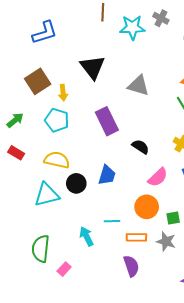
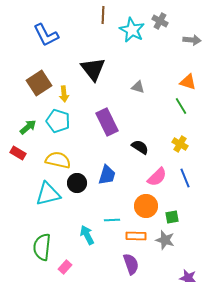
cyan star: (132, 27) -> (132, 30), turned 30
blue L-shape: (45, 33) -> (46, 35), turned 80
gray triangle: (138, 86) -> (138, 87), size x0.6
green arrow: (15, 120) -> (28, 127), moved

